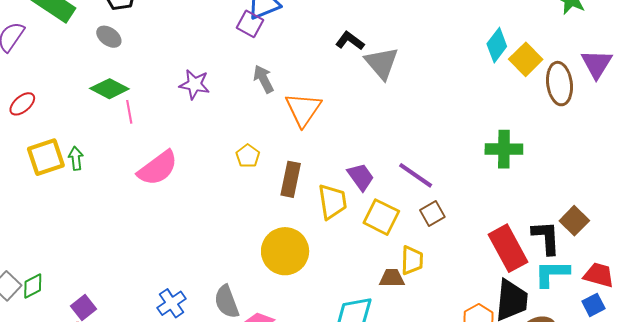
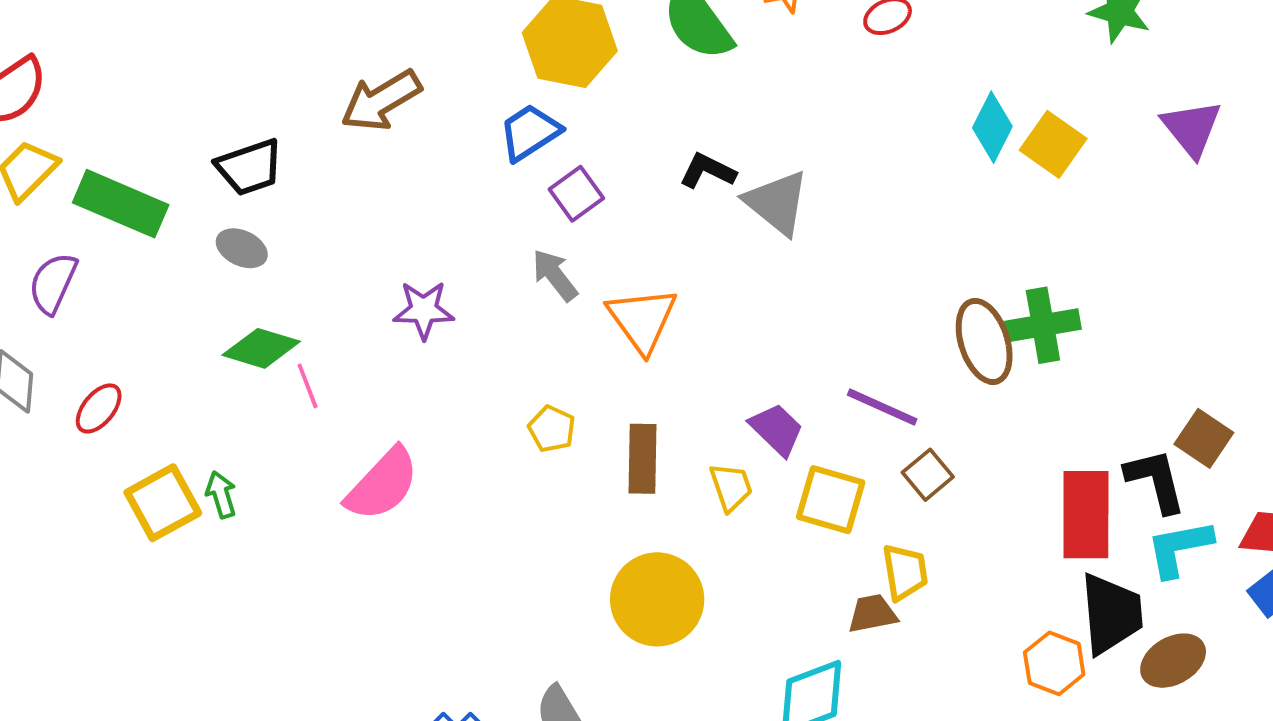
purple square: (250, 24) -> (576, 194), moved, turned 36
brown ellipse: (559, 84) -> (984, 341), moved
yellow trapezoid: (332, 202) -> (731, 487), size x0.7
red rectangle: (508, 248) -> (1086, 515), turned 39

